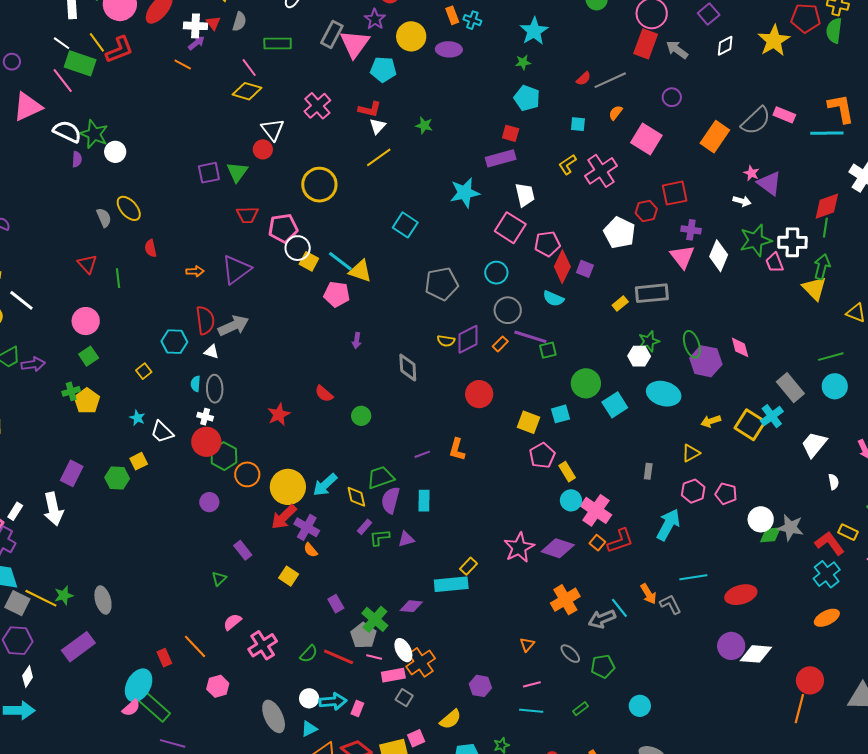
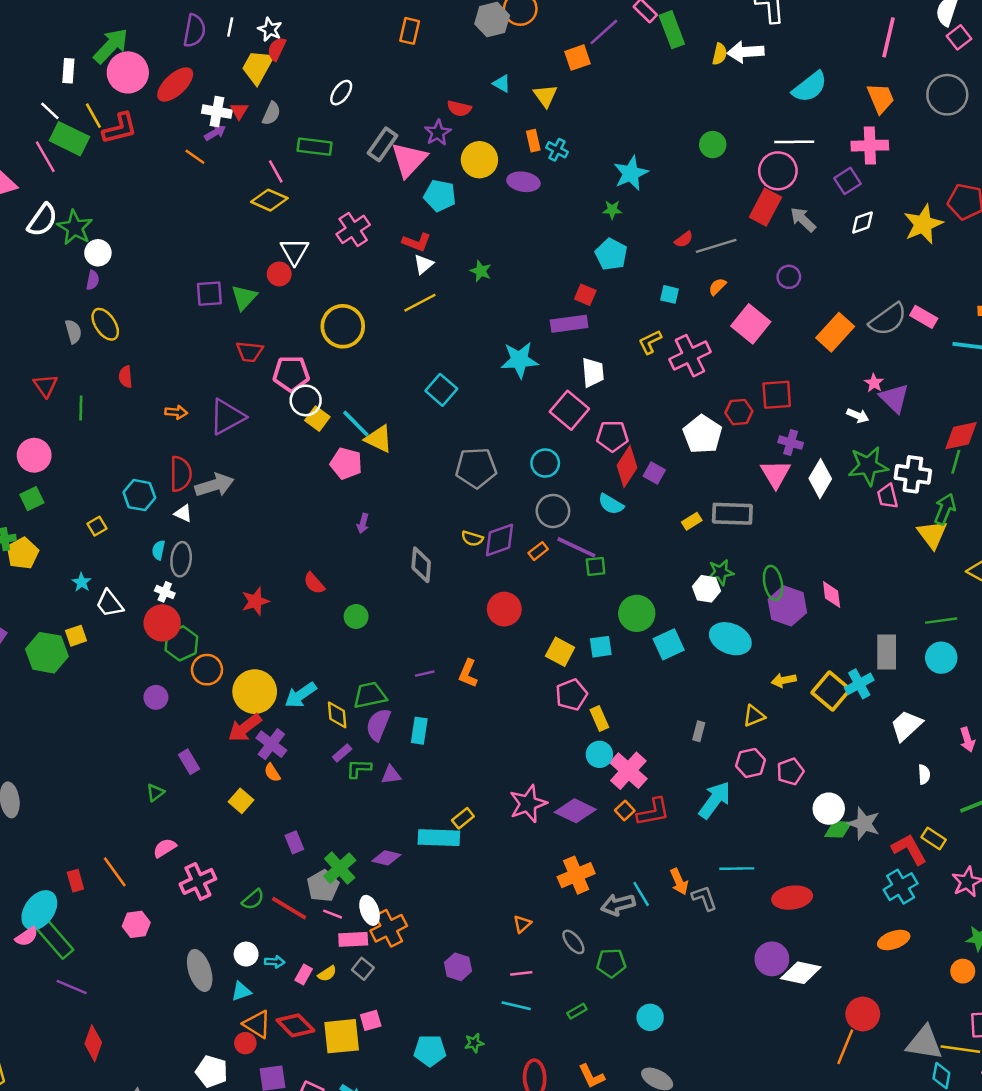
white semicircle: (67, 131) -> (42, 220), turned 92
purple semicircle: (77, 159) -> (93, 280), moved
gray rectangle: (790, 388) -> (887, 652), turned 32
green hexagon: (117, 478) -> (47, 653), size x1.4
pink pentagon: (726, 494) -> (790, 772), turned 30
cyan arrow: (333, 701) -> (275, 962), size x0.6
yellow semicircle: (450, 719) -> (327, 974), moved, size x0.7

